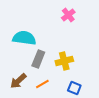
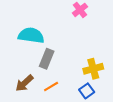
yellow cross: (64, 61) -> (93, 69), moved
blue square: (74, 88) -> (87, 91), turned 32

